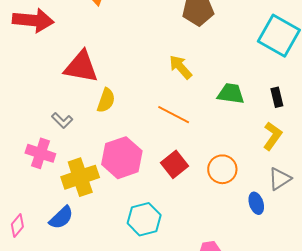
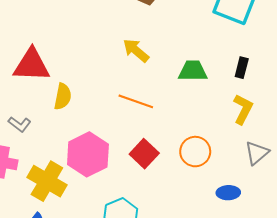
black rectangle: (277, 97) -> (242, 68), turned 36
yellow cross: (80, 177) -> (47, 181), turned -33
blue ellipse: (256, 203) -> (228, 193), moved, turned -65

